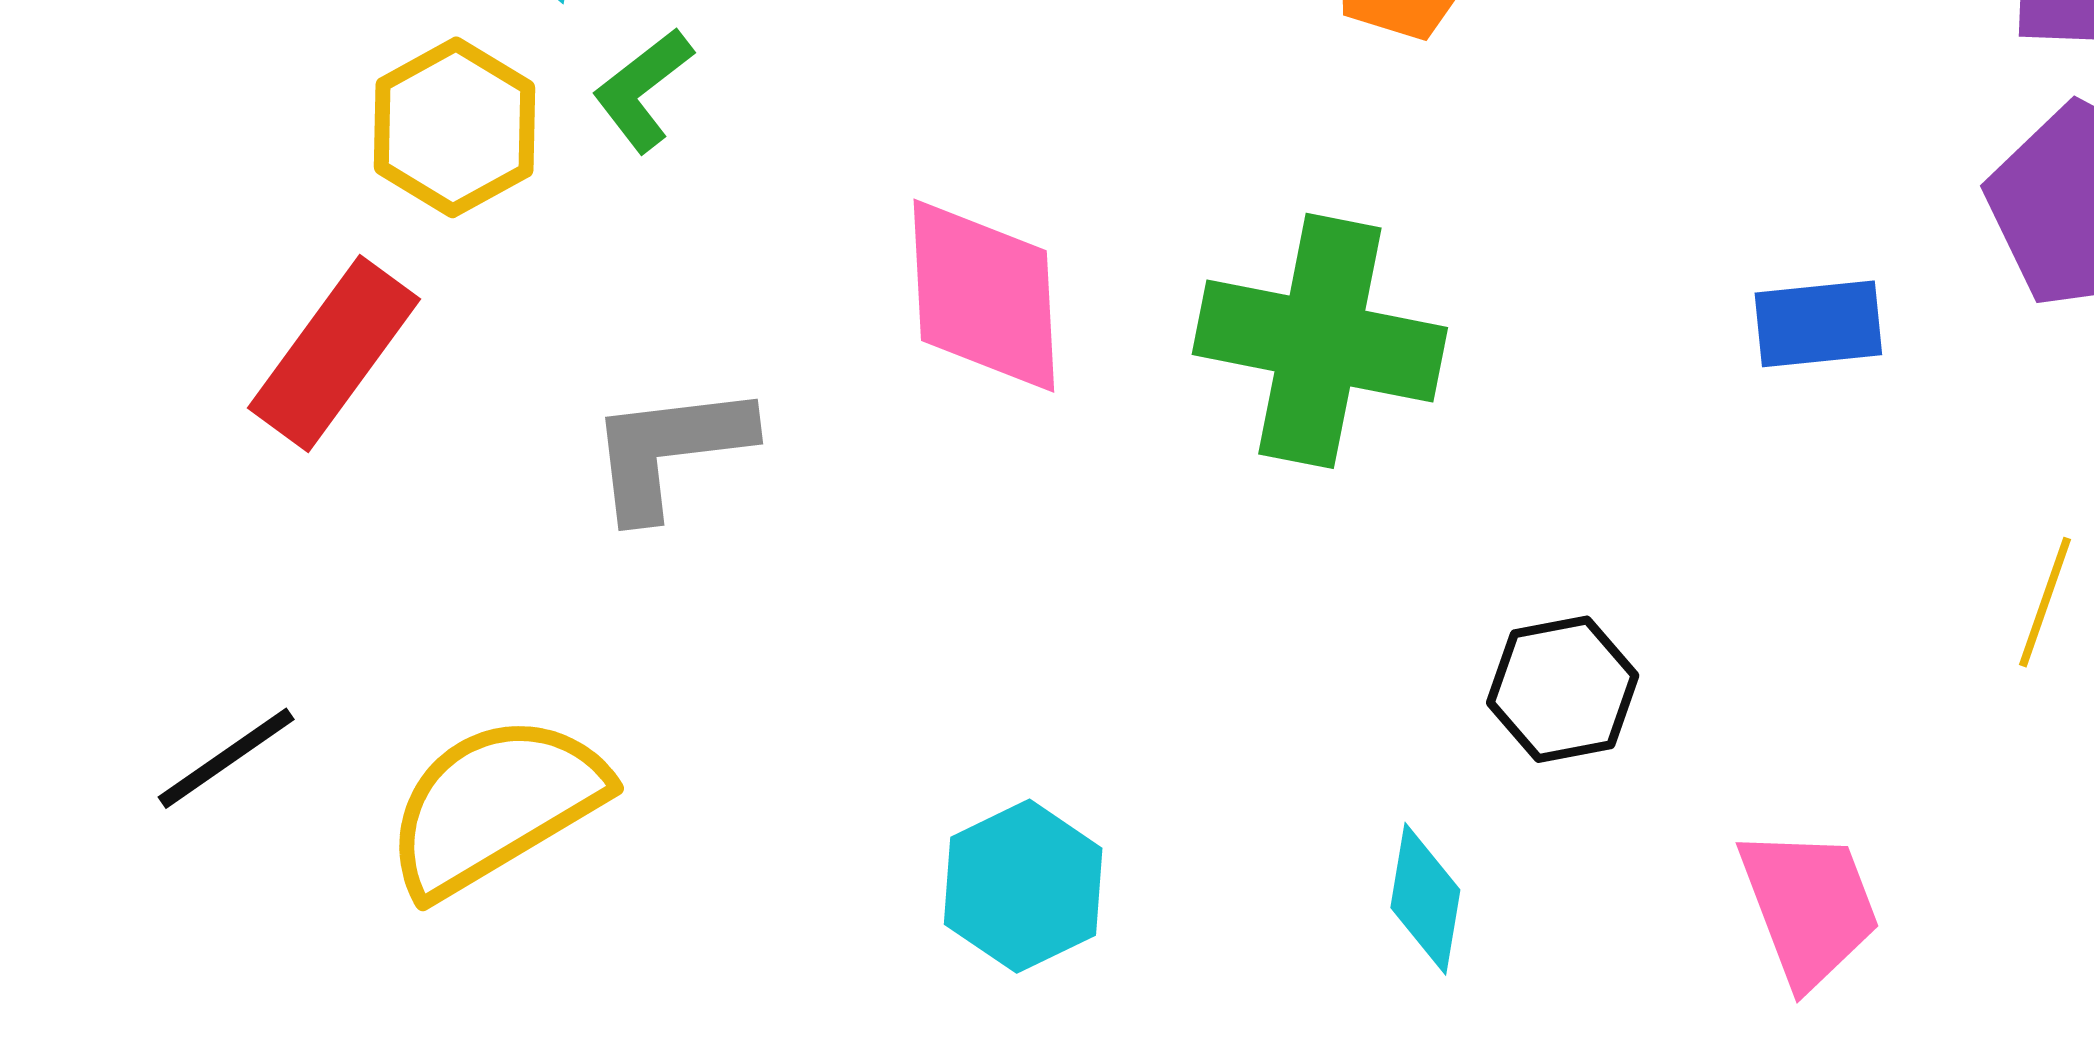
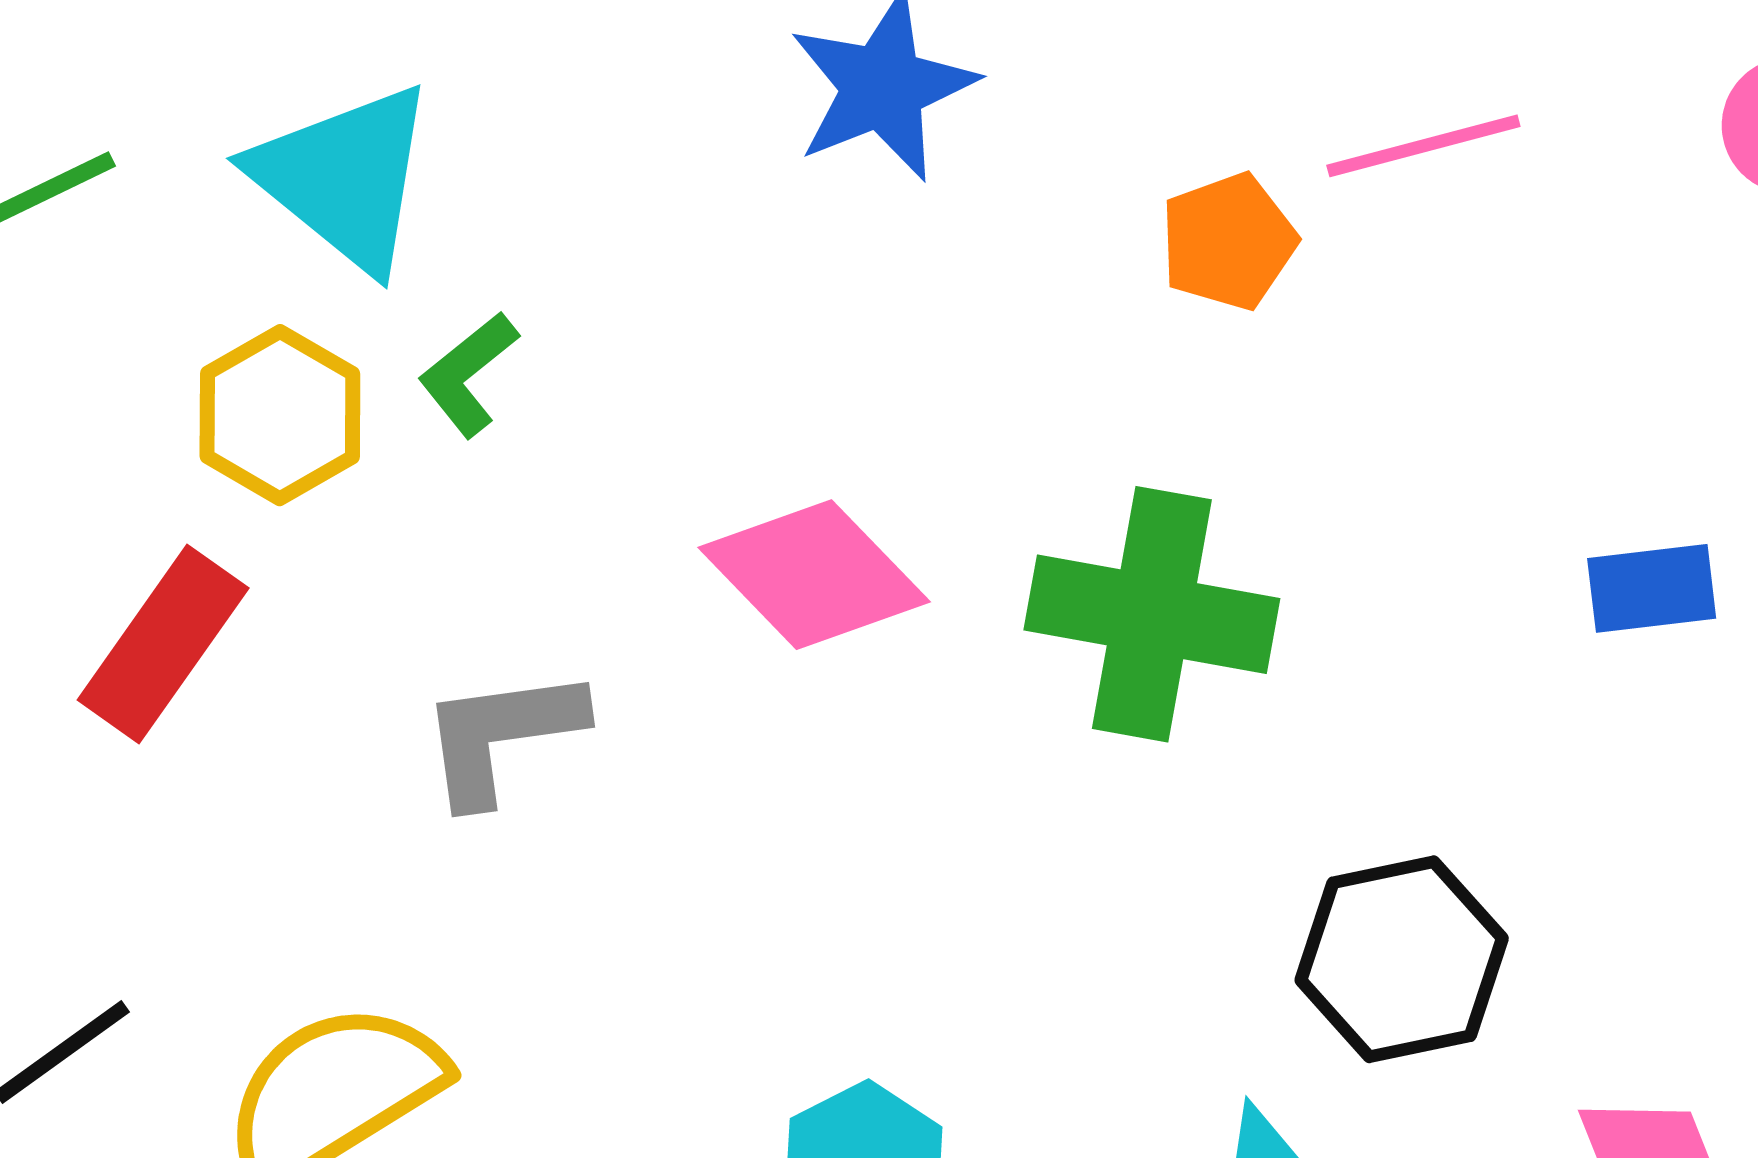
pink diamond: (984, 296) -> (814, 575), turned -40
black hexagon: (1563, 689) -> (1402, 959), size x1.4

